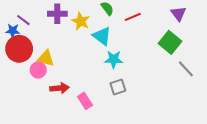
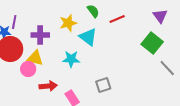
purple cross: (57, 14) -> (40, 35), moved
purple line: (23, 20) -> (14, 22), turned 64
yellow star: (81, 21) -> (68, 23), turned 30
cyan star: (114, 59) -> (71, 59), moved

